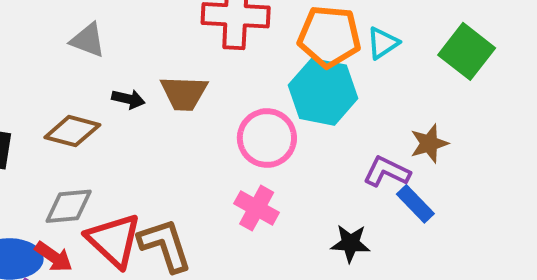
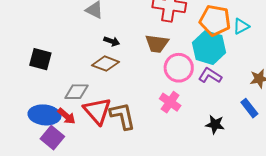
brown trapezoid: (184, 93) -> (157, 44), moved
brown diamond: (72, 131) -> (106, 64), moved
purple L-shape: (387, 172) -> (210, 76), moved

